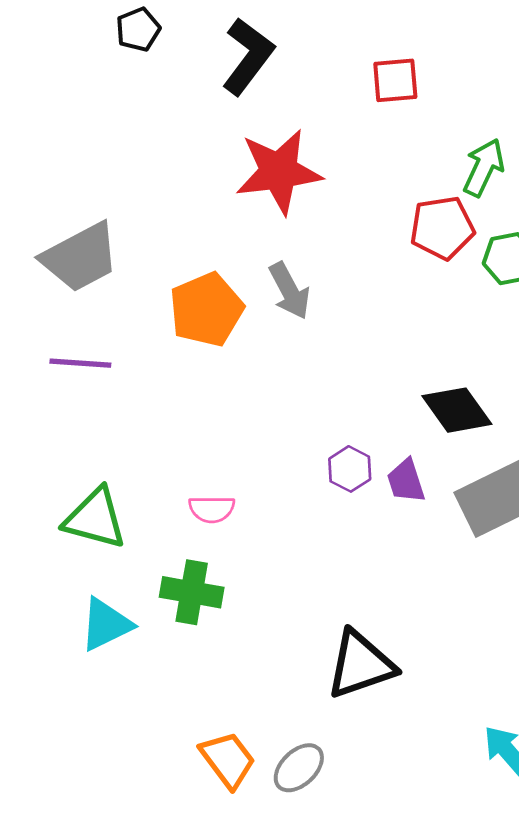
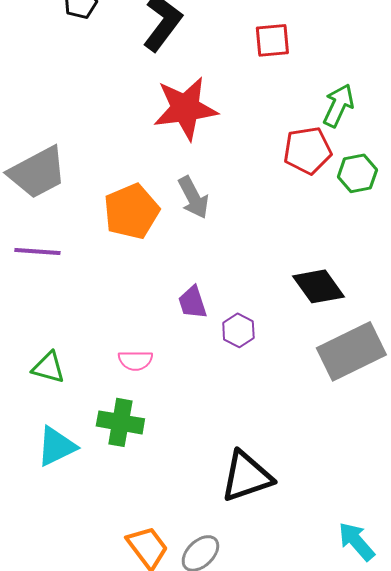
purple trapezoid: (406, 481) -> (192, 302), moved
green triangle: (95, 519) -> (48, 367), size x0.7

